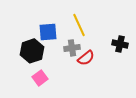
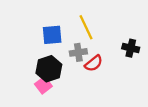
black hexagon: (32, 51) -> (49, 69), moved

